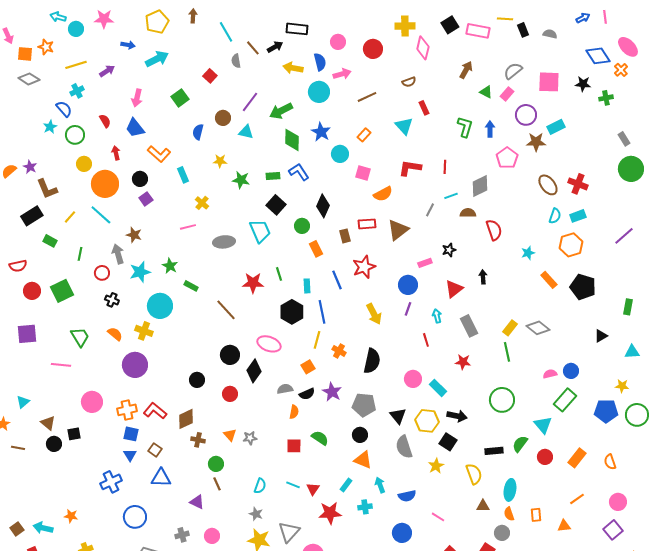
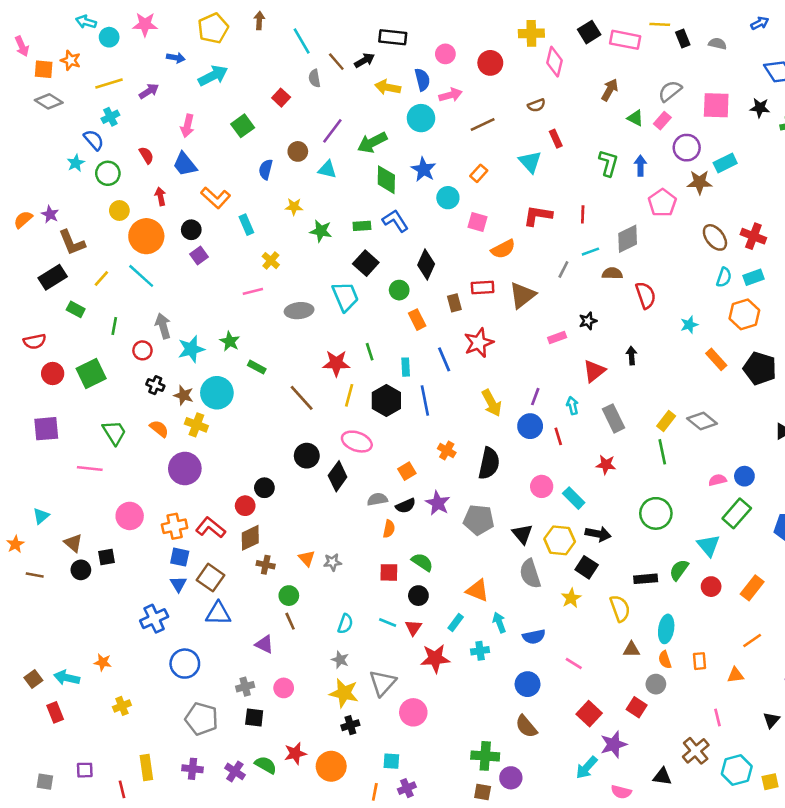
brown star: (134, 235) -> (184, 395), moved
blue circle: (408, 285) -> (530, 426), moved
yellow line: (317, 340) -> (349, 395), moved
red circle: (230, 394) -> (245, 506), moved
black circle: (360, 435) -> (418, 596), moved
brown square: (155, 450) -> (210, 578), size x1.5

